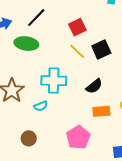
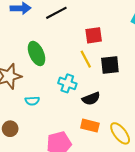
green ellipse: (26, 44) -> (37, 53), moved, turned 40
cyan cross: (54, 81) -> (67, 83), moved, size x0.7

